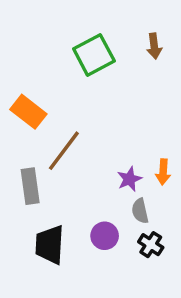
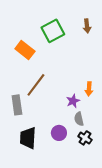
orange rectangle: (28, 112) -> (25, 50), moved
orange arrow: (163, 172) -> (89, 89), moved

